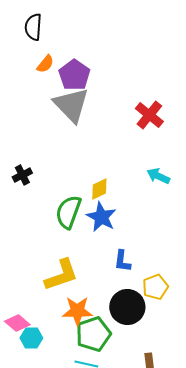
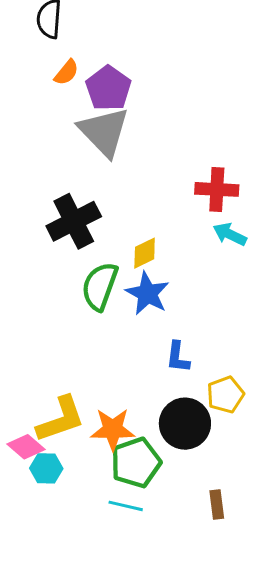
red cross: (149, 115) -> (217, 189), moved, turned -36
black cross: (22, 175) -> (74, 221), moved, size x1.8
yellow L-shape: (61, 275) -> (61, 419), moved

